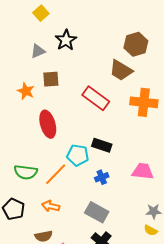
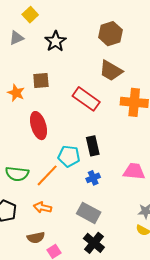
brown hexagon: (136, 44) -> (110, 34), moved
gray triangle: (38, 51) -> (16, 38), moved
black rectangle: (102, 145) -> (93, 146), turned 60

